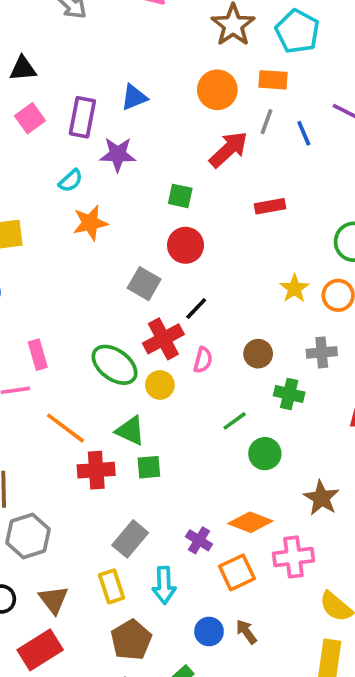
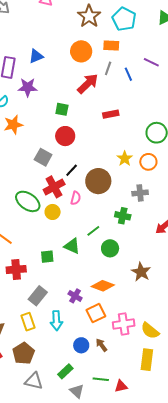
brown circle: (258, 354) -> (98, 181), moved, size x1.6
green triangle: (130, 431) -> (72, 246), moved
red cross: (96, 470) -> (16, 269), moved
pink cross: (293, 557) -> (124, 324), moved
brown pentagon: (131, 640) -> (24, 353), moved

